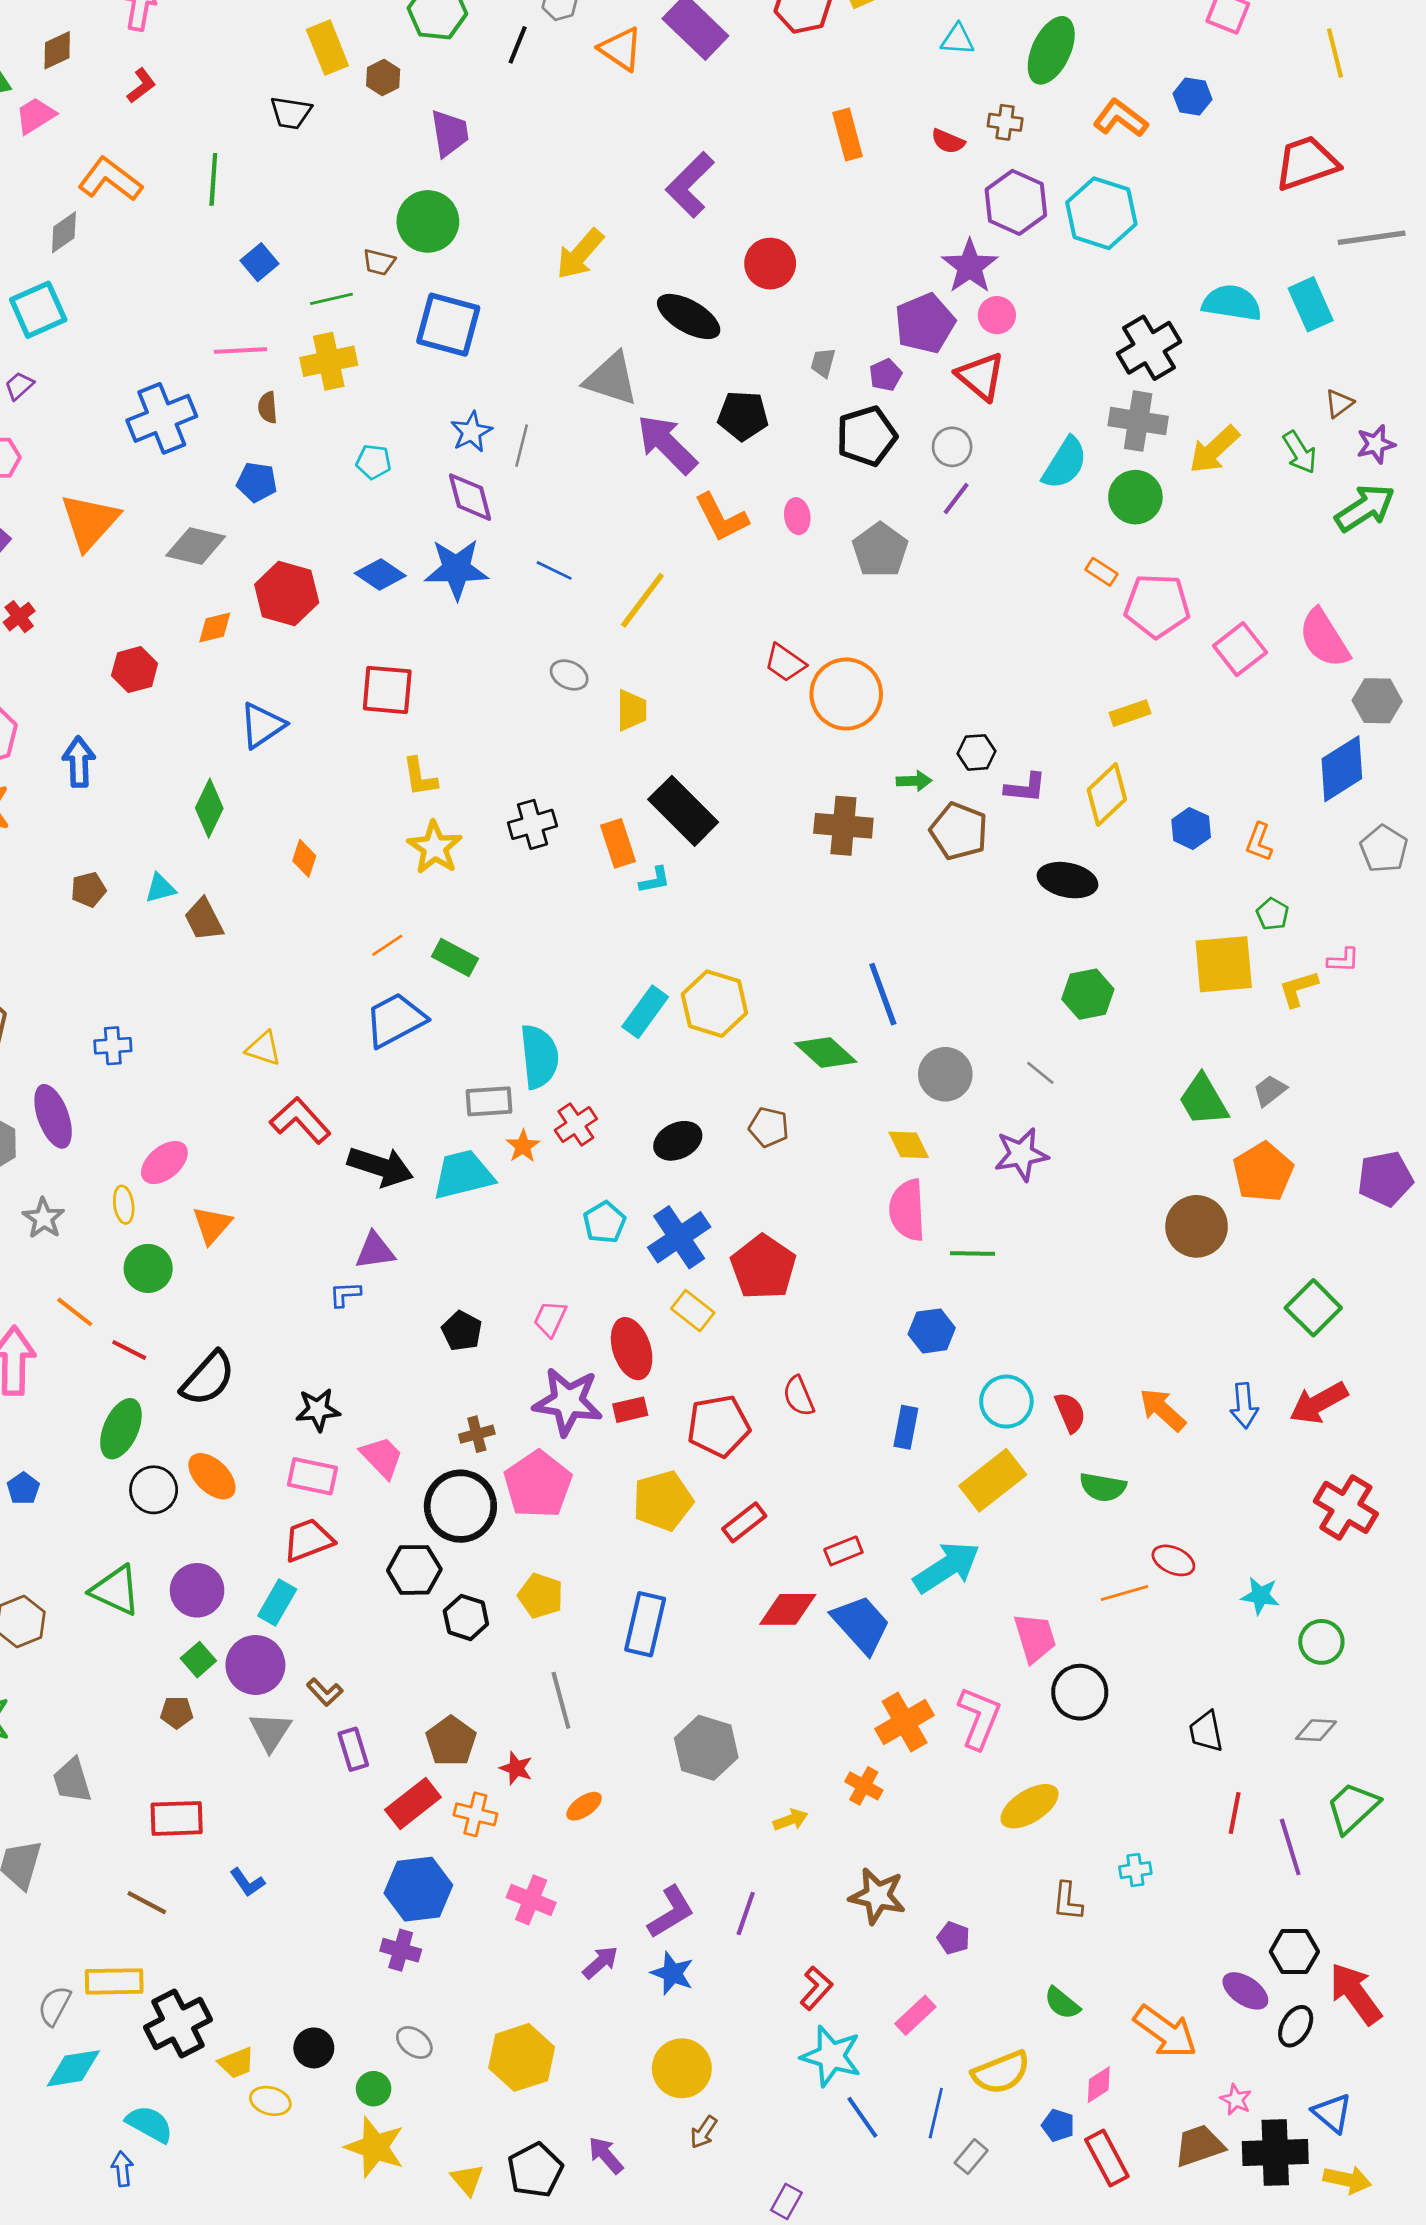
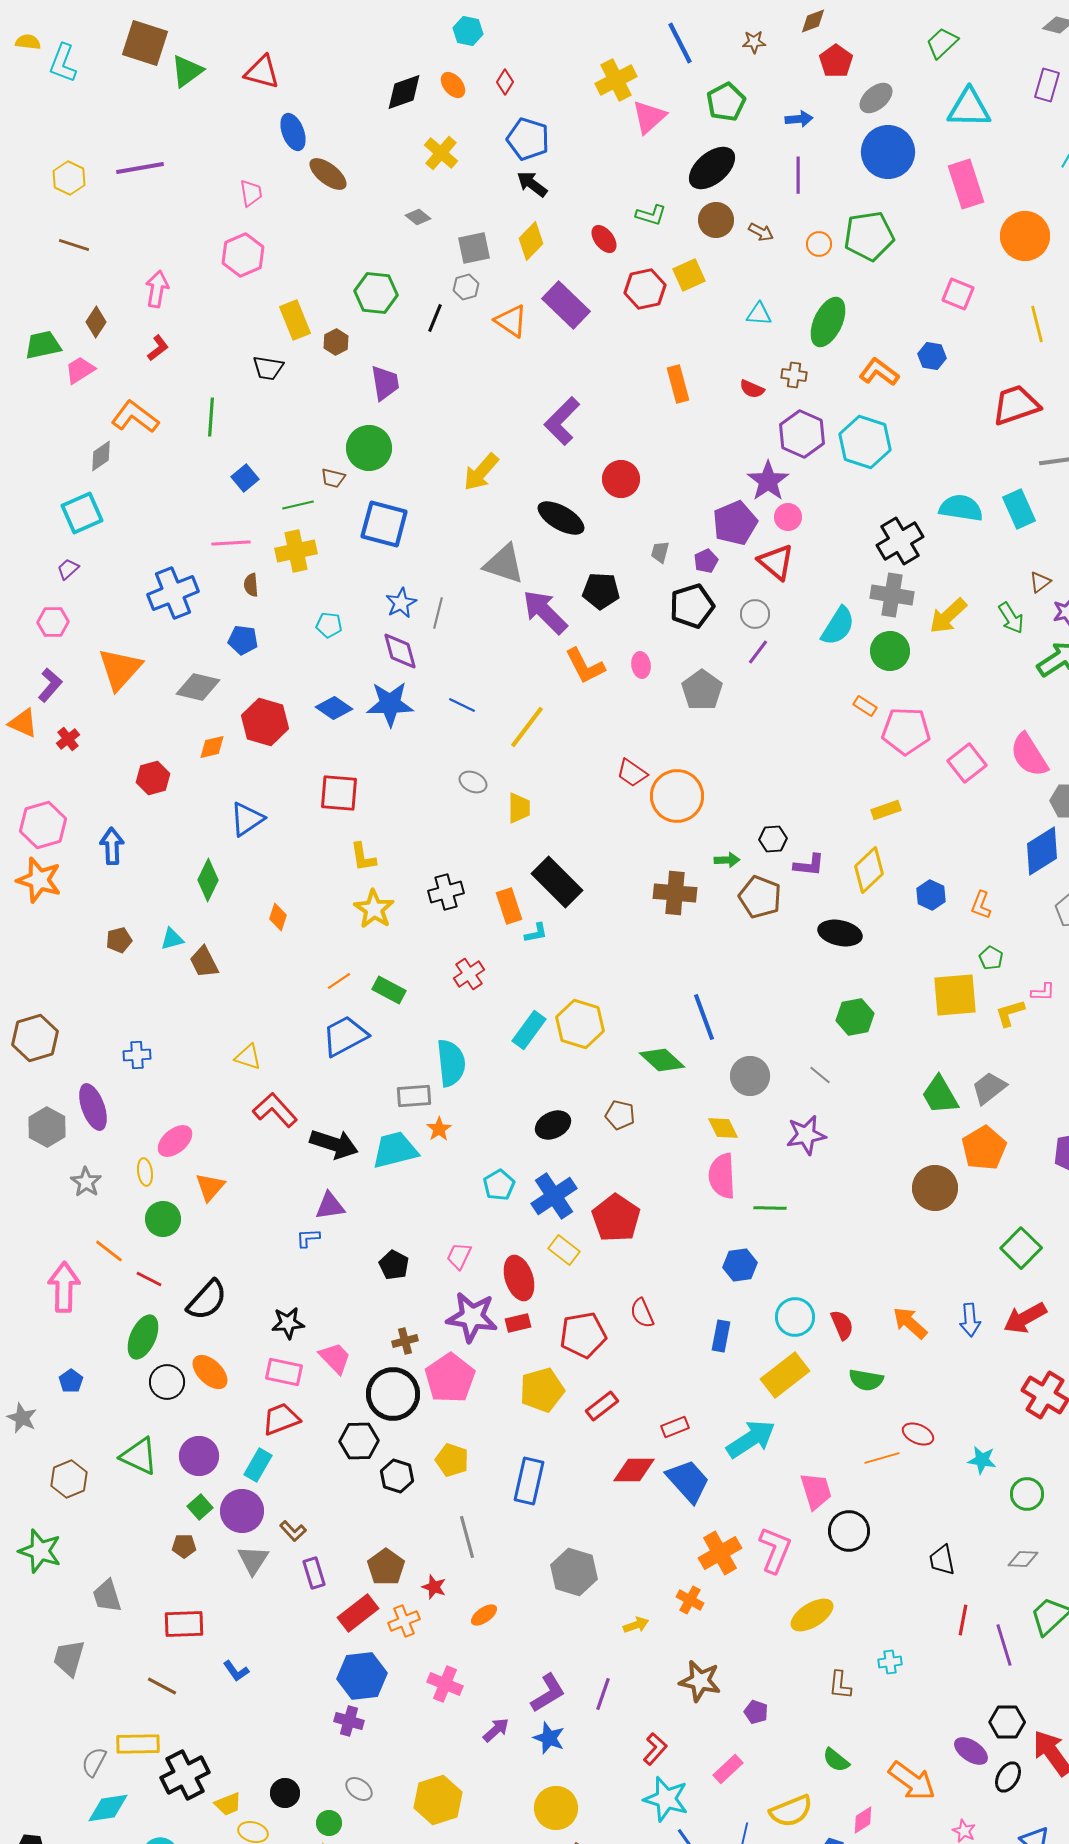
brown diamond: (57, 50) -> (96, 322), turned -32
gray trapezoid: (1270, 1091) -> (989, 1088), size x1.4
red cross: (576, 1125) -> (469, 974), moved
orange cross: (475, 1814) -> (404, 1621), turned -36

